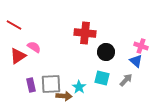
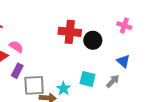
pink cross: (141, 46) -> (124, 26), moved
black circle: (106, 52) -> (93, 40), moved
purple rectangle: (31, 85) -> (17, 71), moved, turned 40

